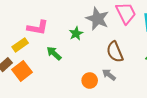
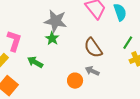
gray star: (97, 19) -> (56, 21), moved
pink L-shape: (38, 28) -> (14, 41), turned -70

